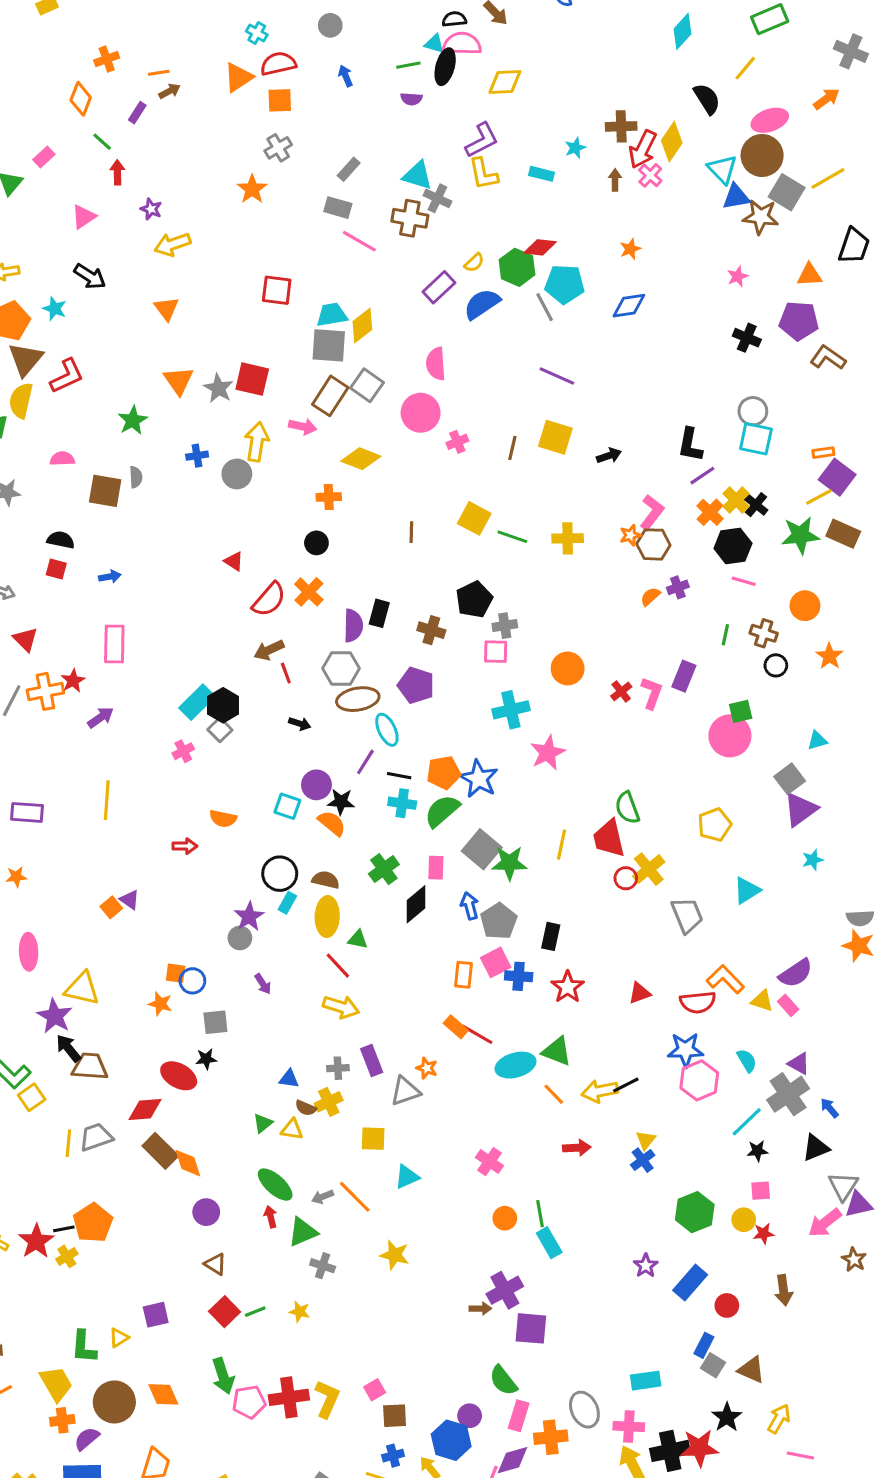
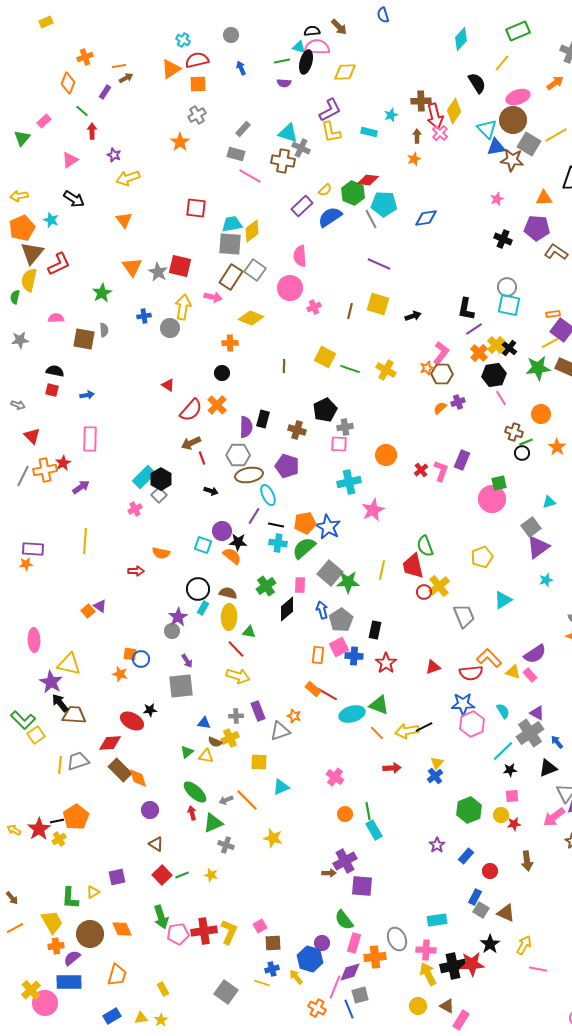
red arrow: (643, 149) -> (435, 116), turned -40
orange star: (630, 249) -> (414, 159), moved
yellow cross: (568, 538) -> (386, 370), turned 30
pink line: (744, 581) -> (501, 398), turned 42
green line: (725, 635) -> (526, 442), moved, turned 56
orange star: (16, 877) -> (26, 564), moved
gray square: (215, 1022) -> (181, 686), moved, size x1.5
blue rectangle: (690, 1283) -> (466, 856), size x0.7

